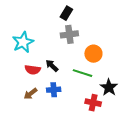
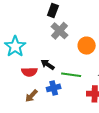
gray cross: (69, 34) -> (59, 31), turned -30
green line: (83, 73) -> (71, 75), moved

